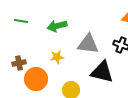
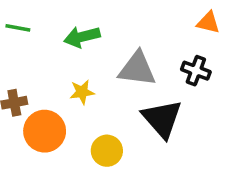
black triangle: (102, 72) -> (162, 119), turned 35

